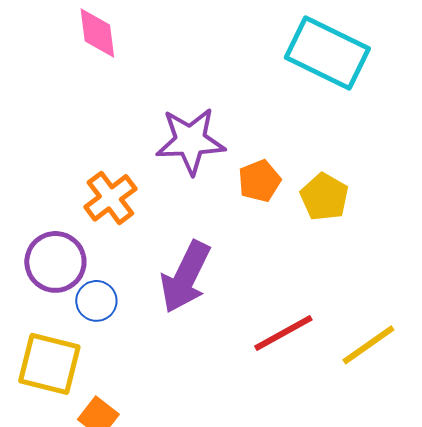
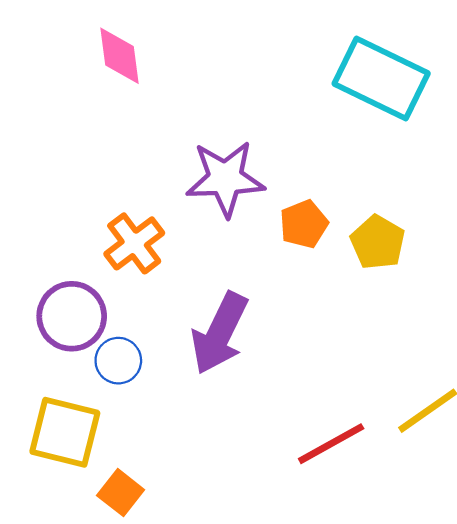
red line: (283, 333) -> (331, 444), moved

